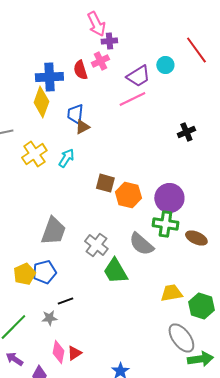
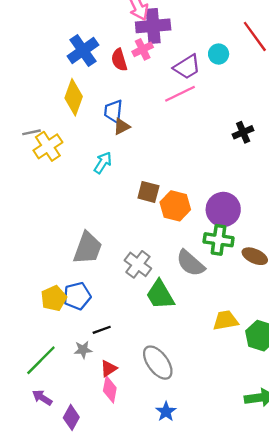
purple cross: (109, 41) -> (153, 26), size x1.8
blue cross: (49, 77) -> (83, 51), moved, turned -32
yellow cross: (34, 154) -> (48, 146), moved
gray ellipse: (181, 338) -> (158, 363), moved
pink diamond: (58, 352) -> (110, 389), moved
red triangle: (74, 353) -> (109, 368), moved

